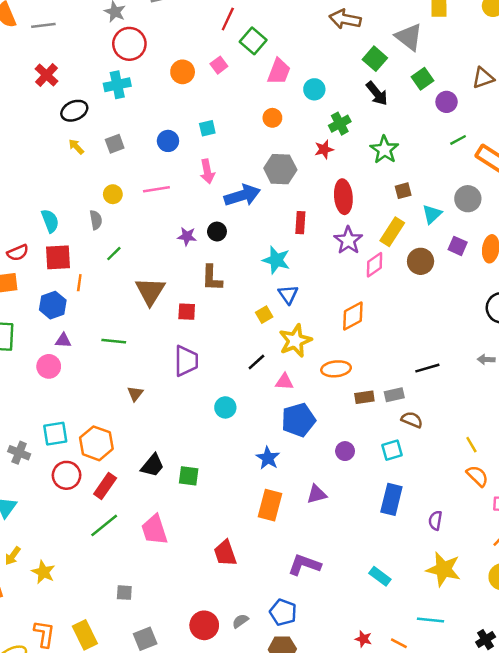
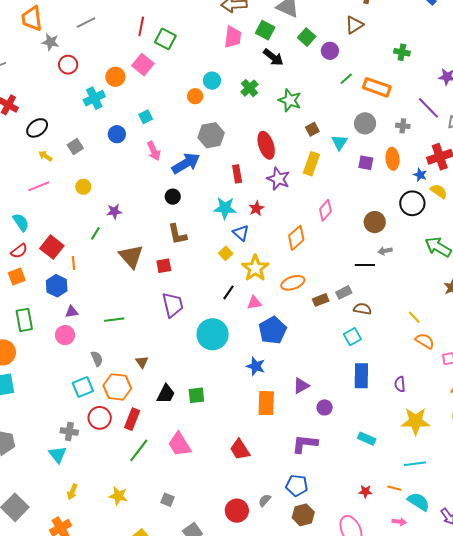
red circle: (129, 44) -> (68, 65), size x0.7
pink square: (219, 65) -> (143, 65), size x1.5
pink trapezoid: (279, 71) -> (233, 37), moved
cyan cross: (117, 85) -> (94, 98), moved
cyan circle: (314, 89) -> (212, 81), moved
red star: (324, 149) -> (256, 208), moved
pink line: (156, 189) -> (39, 186), moved
gray semicircle: (96, 220) -> (97, 359), moved
cyan semicircle: (50, 221) -> (21, 222), moved
purple star: (187, 236) -> (114, 211), moved
red square: (58, 257) -> (52, 247), turned -35
brown circle: (421, 261) -> (375, 222), moved
pink diamond: (375, 265) -> (325, 210), moved
green line: (114, 341) -> (114, 320), moved
gray arrow: (486, 359) -> (385, 251), moved
black line: (427, 368) -> (365, 265), turned 30
brown triangle: (135, 394) -> (142, 362), moved
cyan circle: (225, 407) -> (213, 334), size x1.8
purple circle: (345, 451) -> (325, 407), moved
gray cross: (19, 453) -> (69, 431), moved
yellow star: (43, 572) -> (118, 496), moved
gray square: (124, 593) -> (167, 500), turned 32

